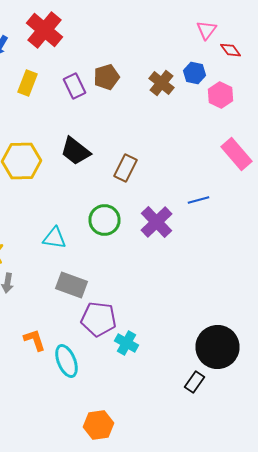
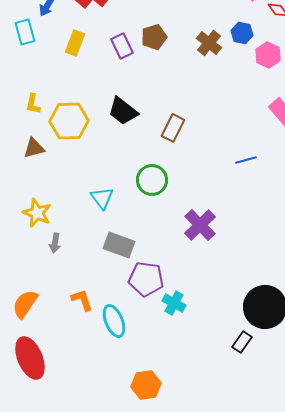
purple cross: (156, 222) -> (200, 225), moved
cyan triangle: (54, 238) -> (102, 198), turned 45

